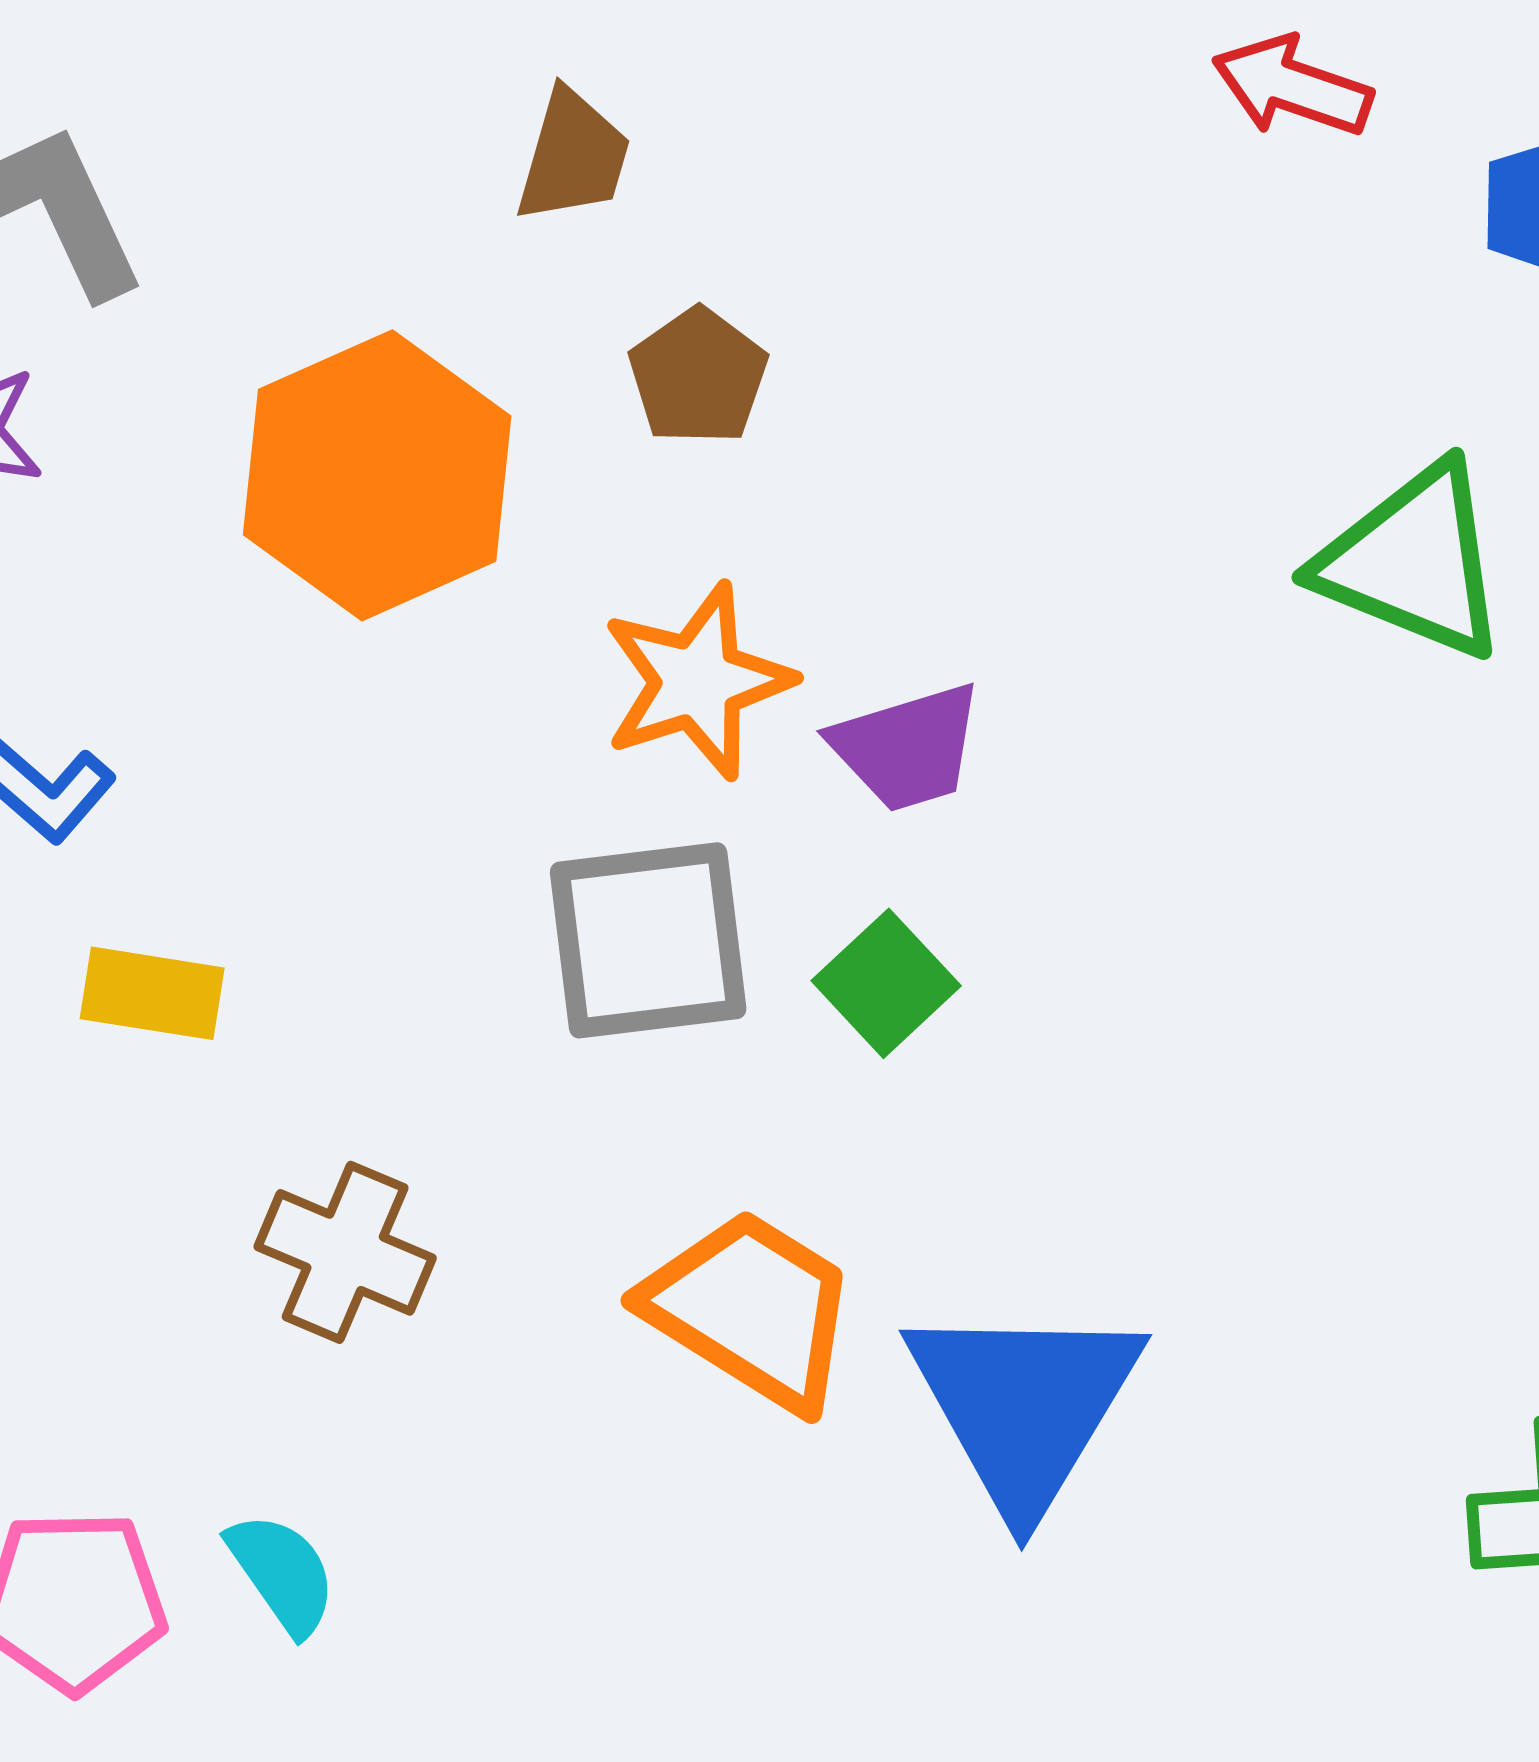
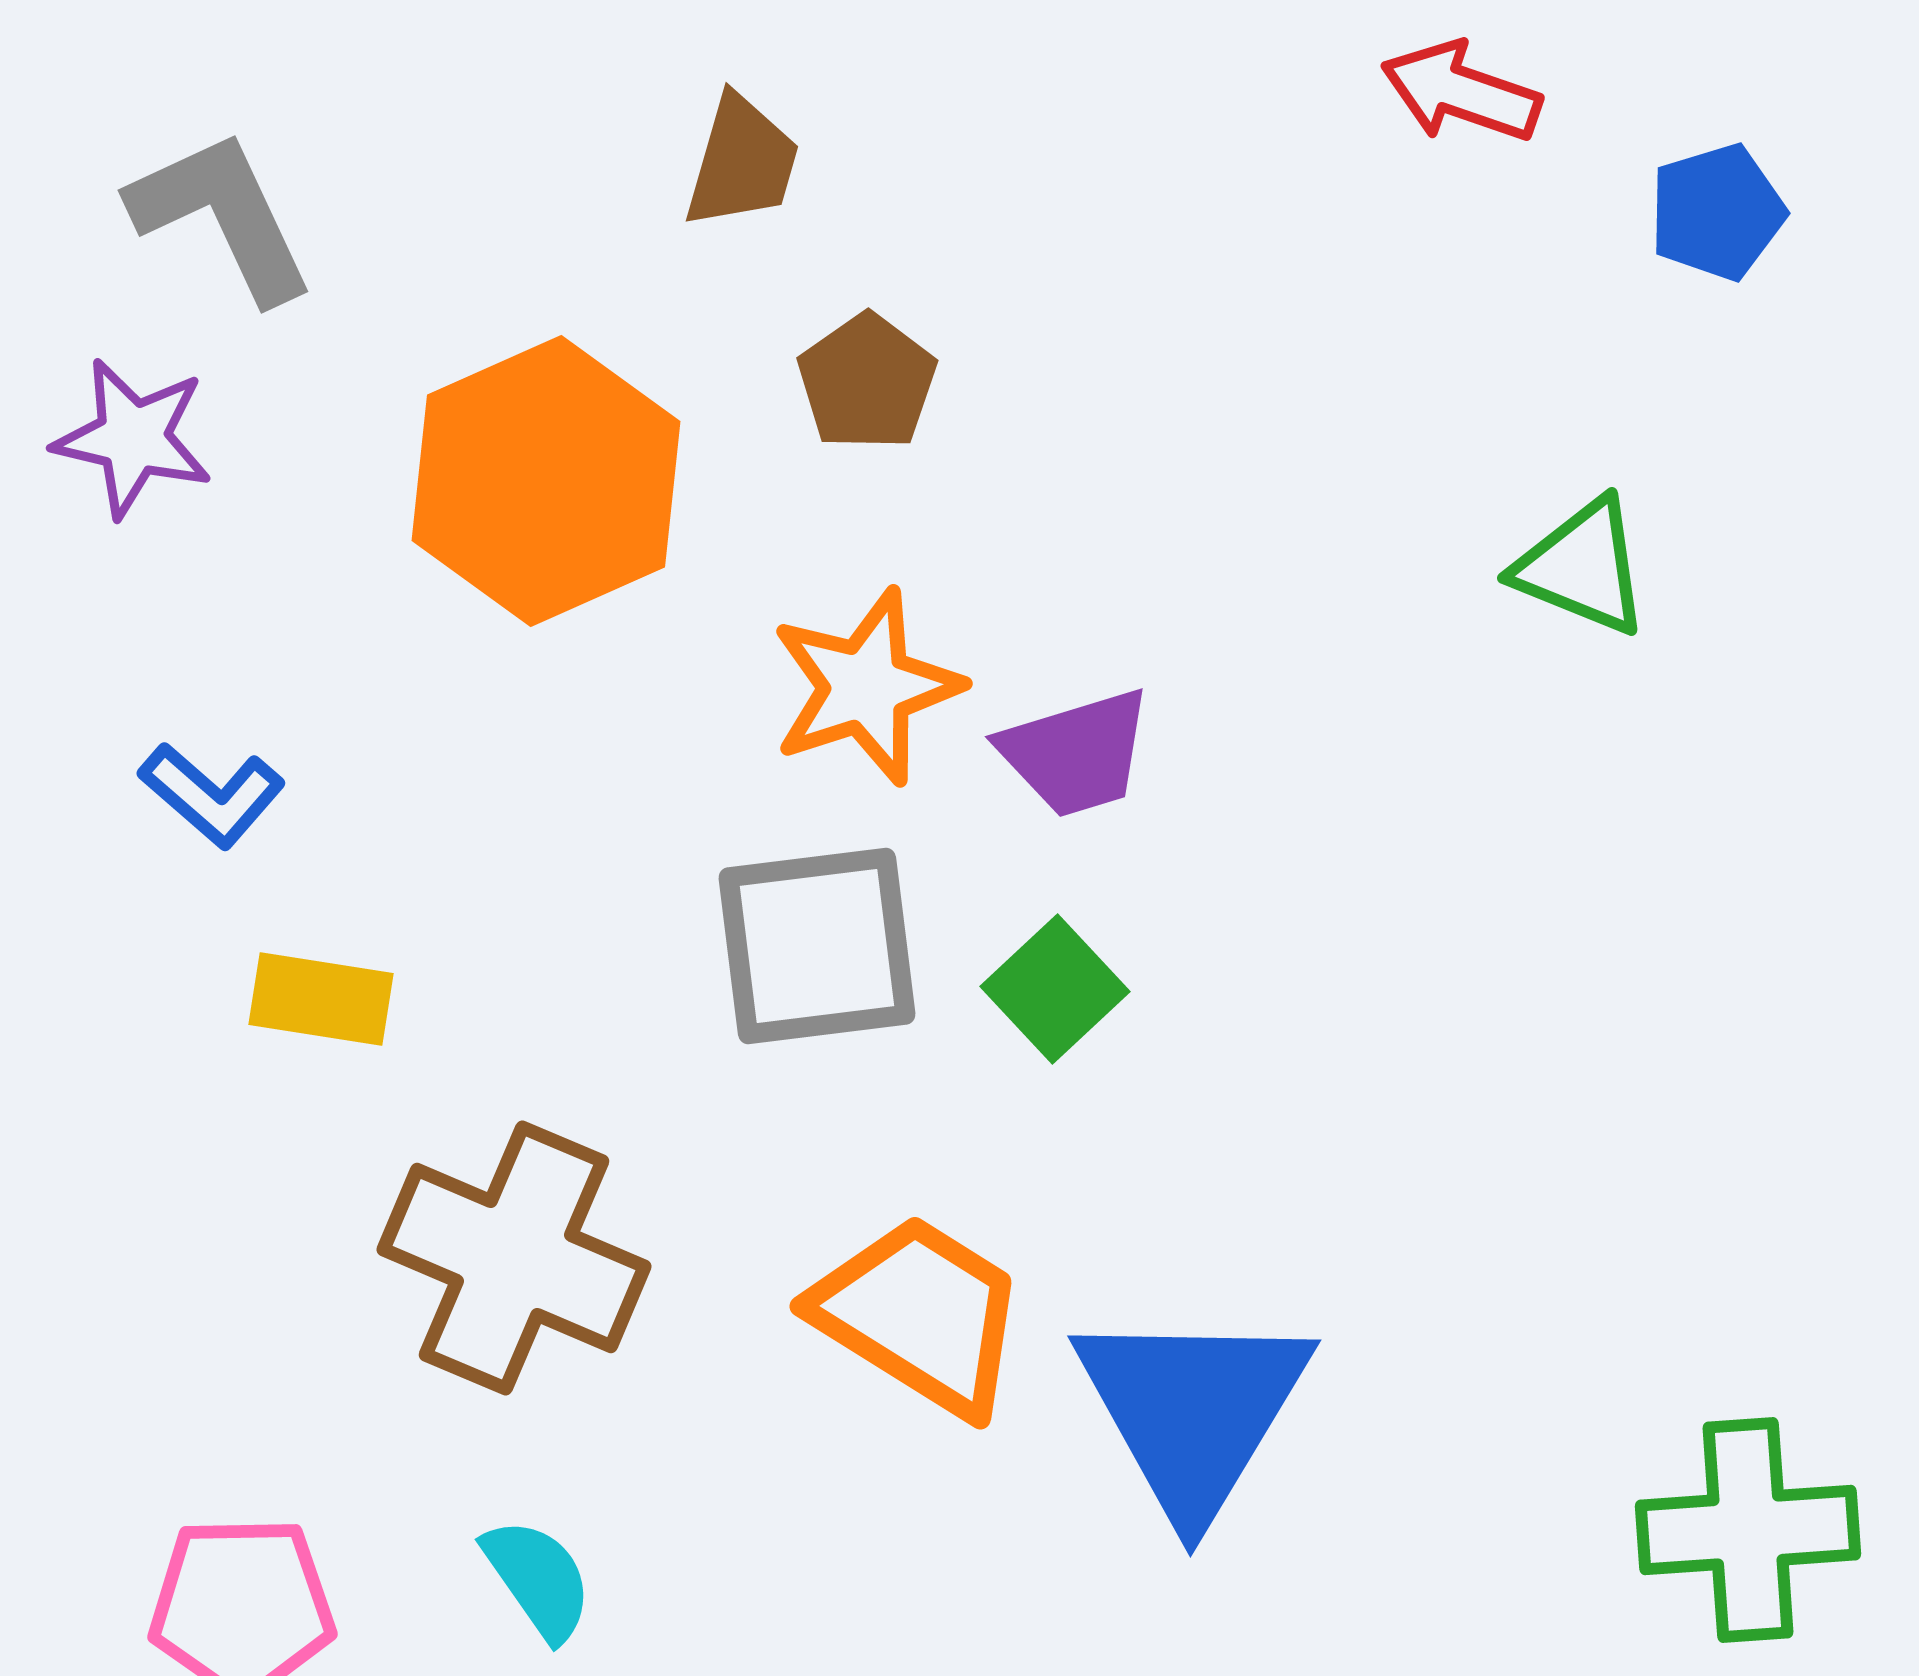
green triangle: (1413, 561) -> (1582, 567), size x0.7
brown cross: (345, 1252) -> (514, 1258), size x1.5
cyan semicircle: (282, 1573) -> (538, 1579), moved

